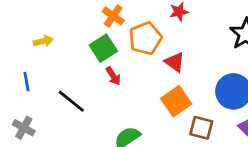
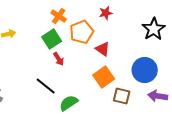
black line: (71, 101) -> (46, 86), moved

